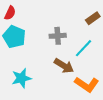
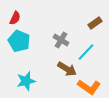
gray cross: (58, 36) -> (61, 40), turned 35

